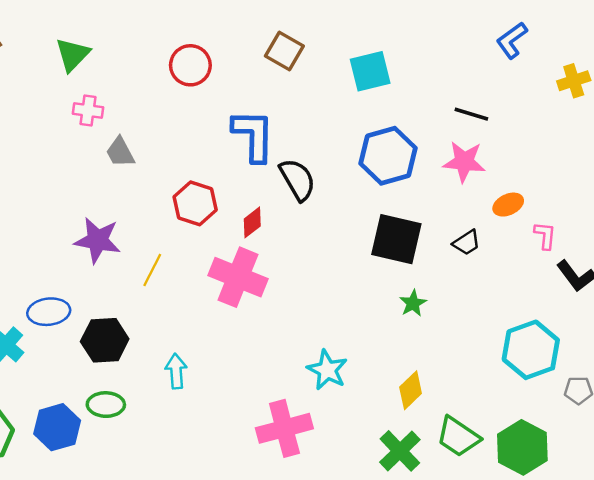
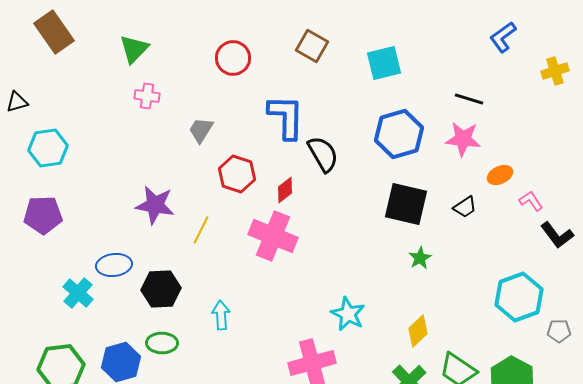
gray trapezoid: (120, 152) -> (201, 130), moved, turned 60
pink L-shape: (545, 236) -> (531, 201), turned -40

